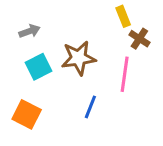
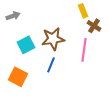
gray arrow: (30, 31) -> (13, 16), moved
blue line: (90, 107) -> (51, 65), moved

